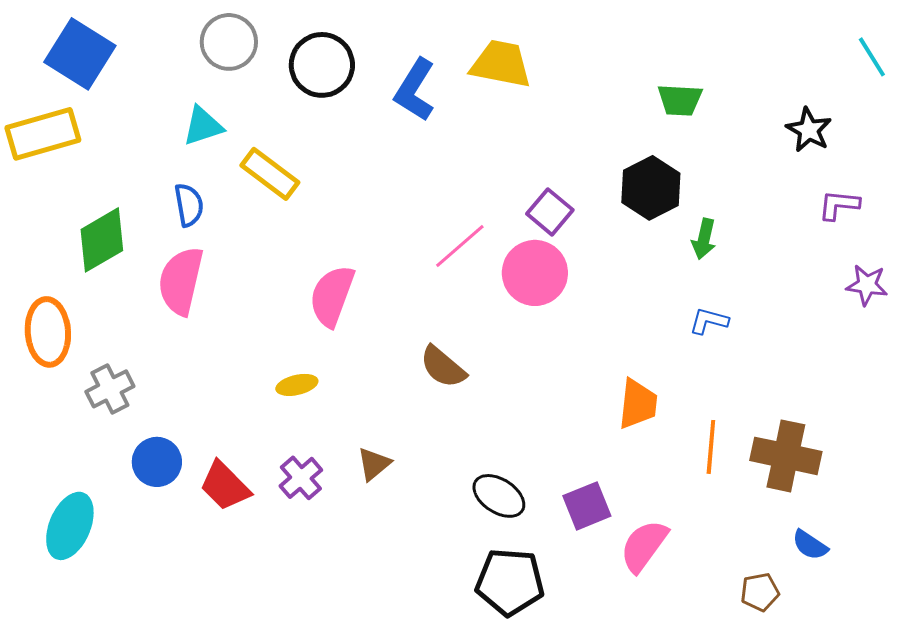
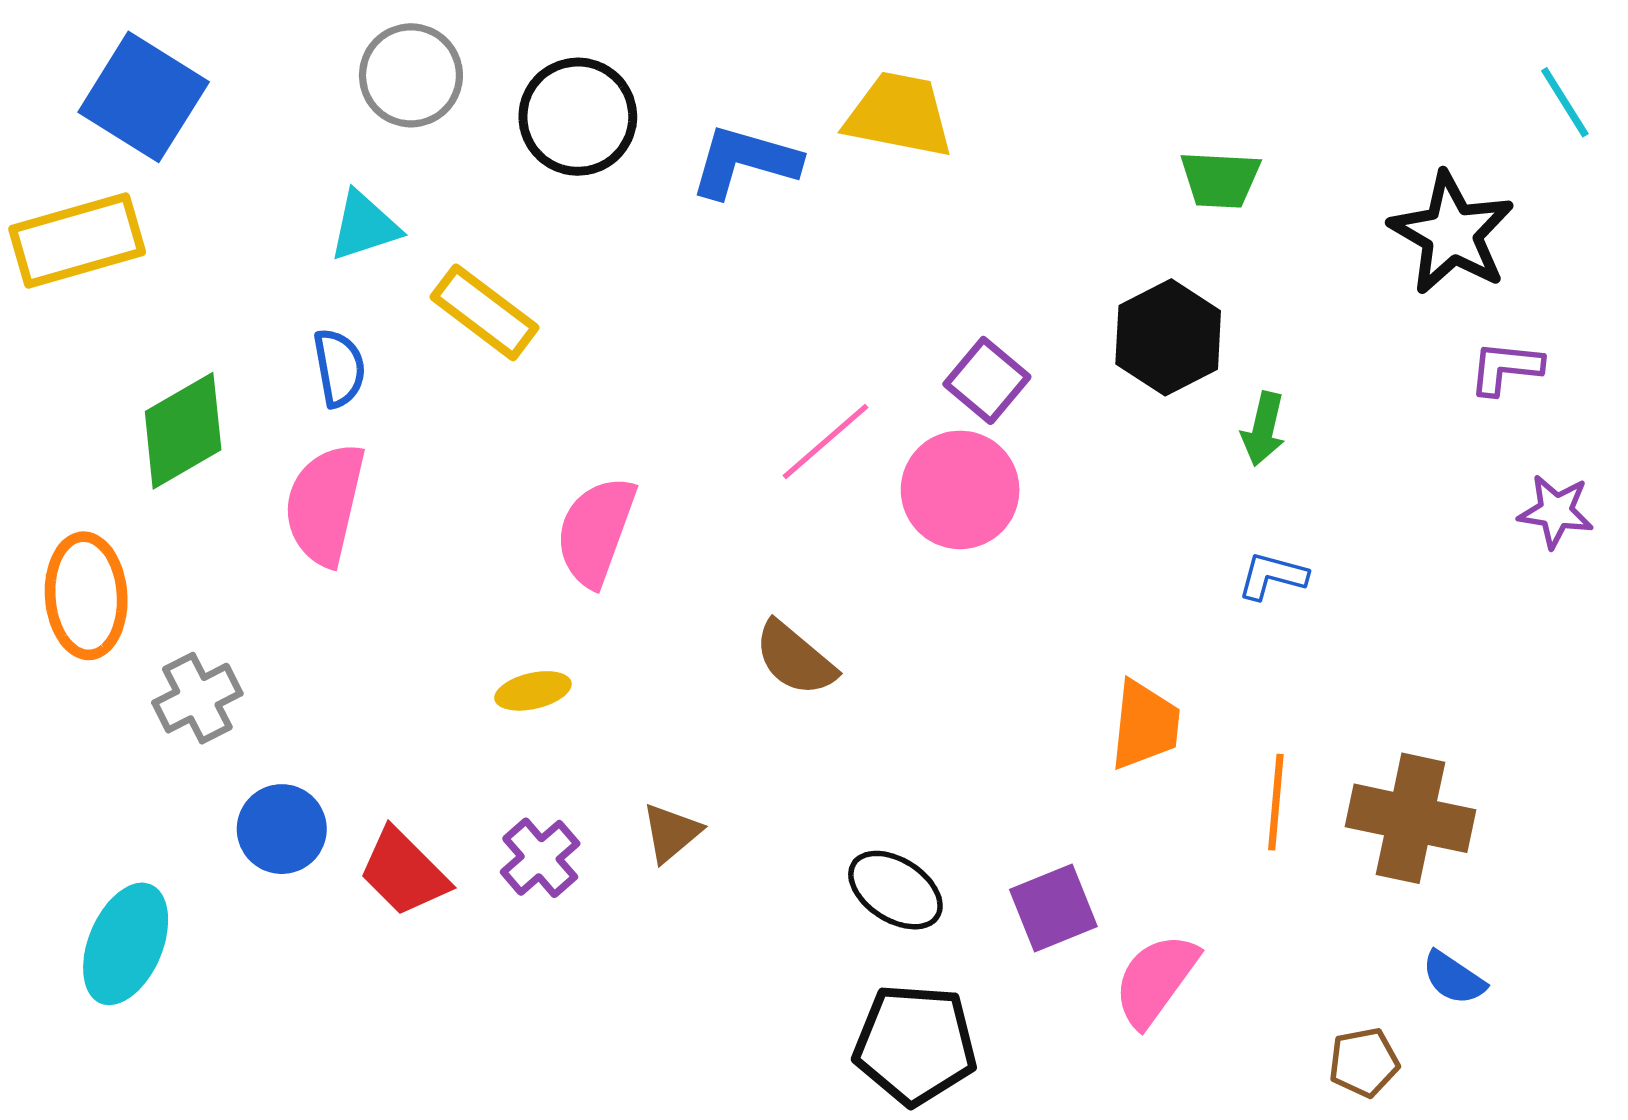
blue L-shape: (415, 90) -> (745, 162), turned 74
black star: (809, 130) -> (1452, 233), size x1.5

